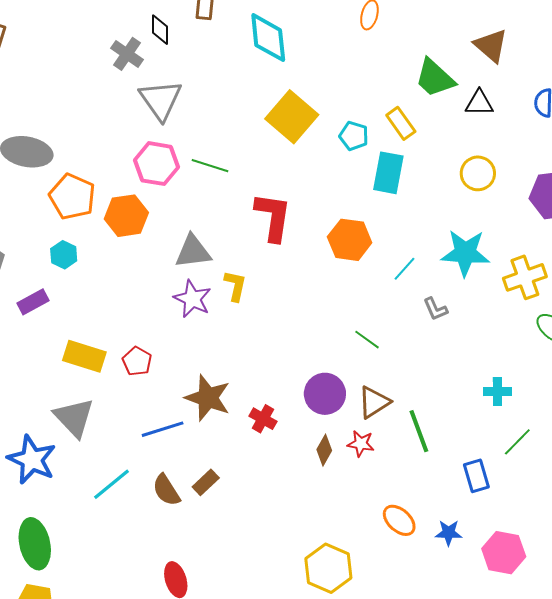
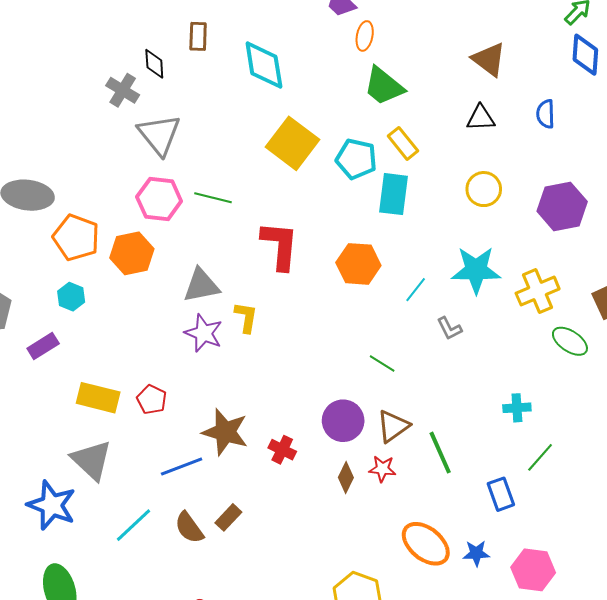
green trapezoid: (435, 78) -> (384, 86), moved
cyan pentagon: (354, 136) -> (356, 159), size x1.4
orange ellipse: (399, 520) -> (426, 544), size x1.4

